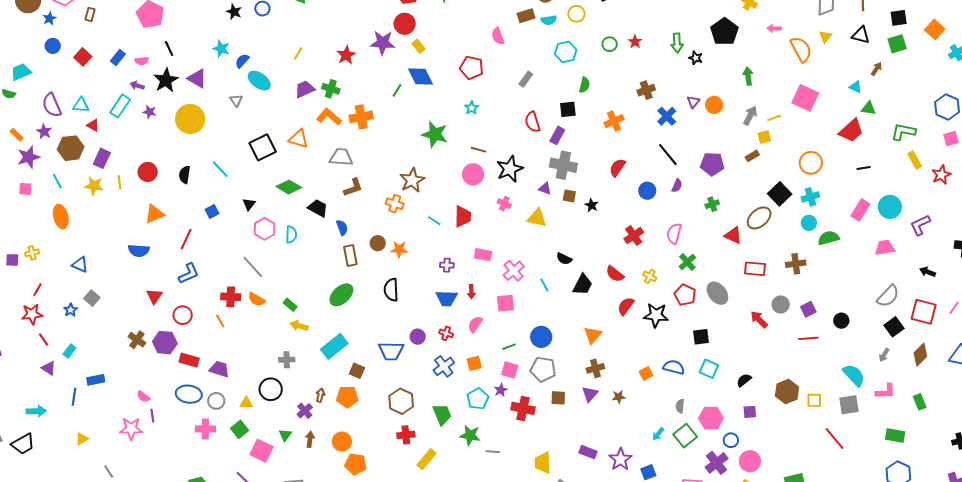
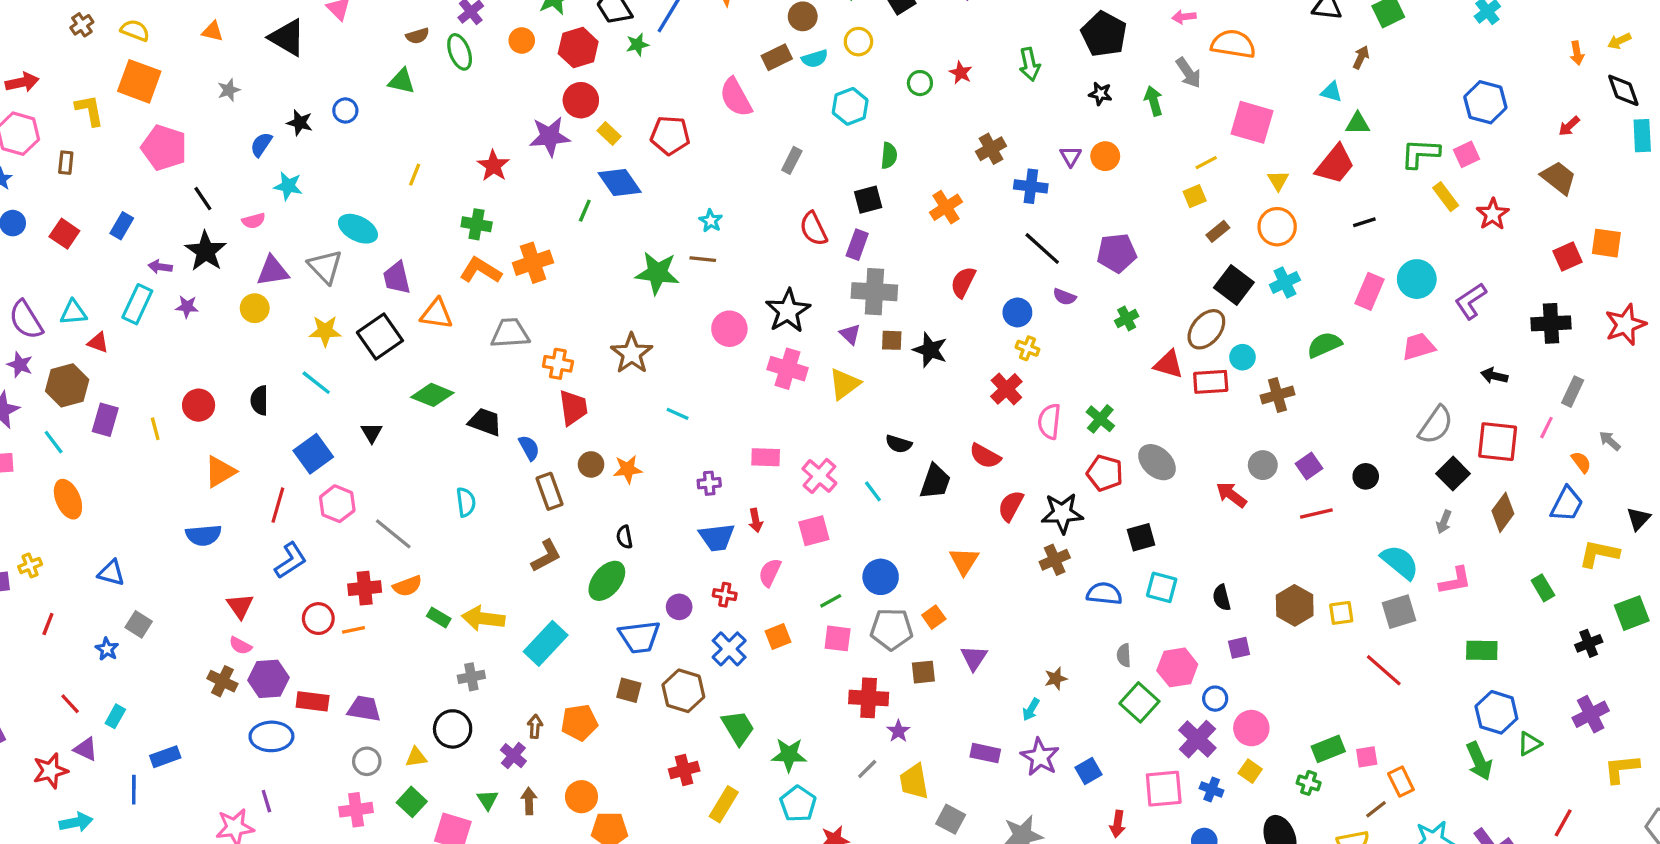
pink semicircle: (498, 36) -> (736, 97), size x1.4
yellow triangle: (825, 37) -> (1278, 180), moved
orange semicircle: (801, 49) -> (1233, 44), turned -44
black star: (696, 58) -> (1100, 94), moved
pink semicircle: (142, 61) -> (254, 221), moved
blue semicircle: (242, 61) -> (261, 144), moved
red pentagon: (472, 68) -> (670, 135), moved
purple triangle: (197, 78) -> (273, 271), moved, turned -30
purple trapezoid: (305, 89) -> (397, 278), moved, turned -70
gray triangle: (236, 100) -> (325, 267), size x1.6
blue cross: (667, 116) -> (1031, 186), turned -30
gray arrow: (750, 116) -> (1188, 73), moved, turned 126
yellow circle: (190, 119) -> (255, 308), size x0.6
pink square: (951, 139) -> (1467, 154), moved
brown line: (478, 150) -> (703, 259), moved
brown rectangle: (752, 156) -> (1218, 231), moved
purple rectangle: (102, 158) -> (105, 420), moved
yellow star: (94, 186) -> (325, 331), moved
purple semicircle: (677, 186) -> (1064, 297), turned 96
brown L-shape: (353, 187) -> (546, 556), moved
purple triangle: (545, 189) -> (850, 334), turned 32
orange cross: (395, 204) -> (558, 364), moved
pink cross: (504, 204) -> (788, 369), size x1.6
black star: (592, 205) -> (930, 350), size x1.5
blue square: (212, 212) -> (313, 454), size x1.6
red trapezoid: (463, 216) -> (573, 408), moved
yellow triangle: (537, 218) -> (844, 384), turned -40
cyan circle: (809, 223) -> (1242, 357), moved
pink hexagon: (265, 229) -> (337, 504), moved
pink semicircle: (674, 234) -> (1049, 421), moved
cyan semicircle: (291, 235) -> (466, 502), moved
red rectangle: (755, 269) -> (1211, 382), moved
yellow cross: (650, 276) -> (1027, 348), moved
black semicircle: (391, 290) -> (624, 537), size x0.6
green ellipse: (341, 295) -> (607, 581), moved
orange semicircle: (257, 299) -> (407, 586), turned -42
green rectangle: (290, 305) -> (439, 617), moved
red star: (32, 314) -> (50, 771), moved
red circle: (183, 315) -> (318, 619), moved
orange line: (220, 321) -> (354, 630), turned -64
yellow arrow: (299, 326) -> (483, 618), size x1.4
brown cross: (595, 368) -> (1055, 560), moved
brown square: (357, 371) -> (629, 690), moved
orange square: (646, 373) -> (934, 617), moved
black semicircle: (744, 380) -> (1222, 598), turned -56
purple star: (501, 390) -> (898, 731), moved
blue ellipse: (189, 394) -> (271, 736), moved
pink semicircle: (143, 397) -> (240, 646), moved
brown star: (619, 397) -> (1056, 679), moved
cyan pentagon: (478, 399) -> (798, 804), moved
brown hexagon: (401, 401) -> (683, 691), moved
green rectangle: (920, 402) -> (1543, 588), moved
cyan arrow: (658, 434) -> (1031, 710), moved
gray line: (493, 452) -> (867, 769), moved, turned -40

